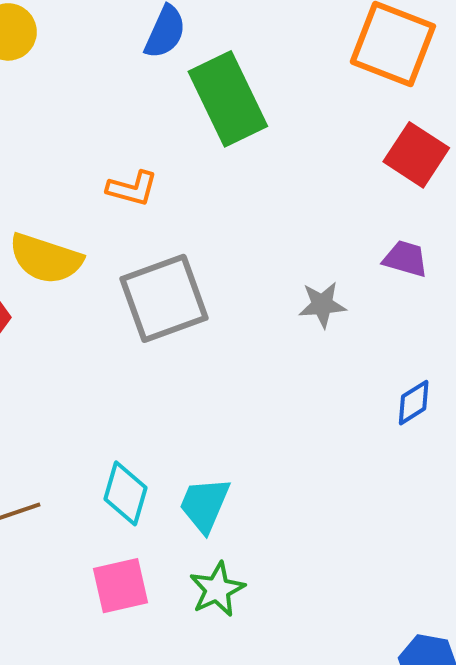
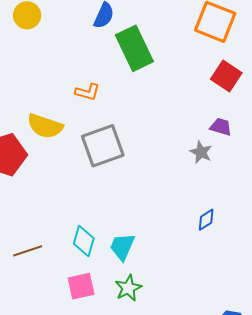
gray star: (322, 305) -> (201, 152), moved, turned 30
blue diamond: (414, 403) -> (206, 220), moved

